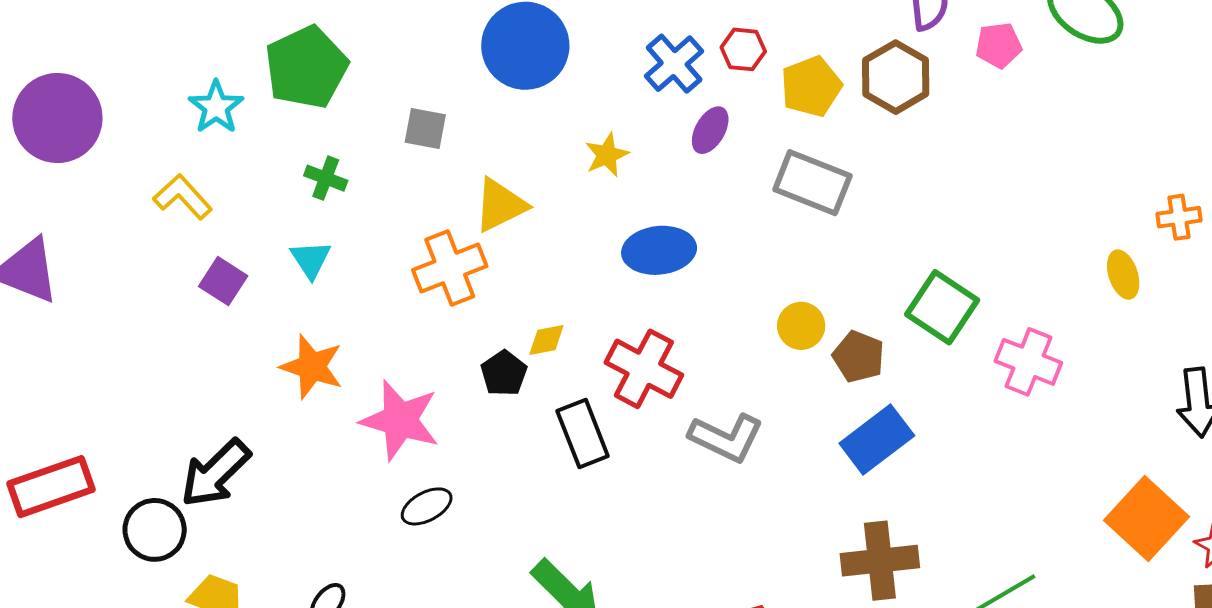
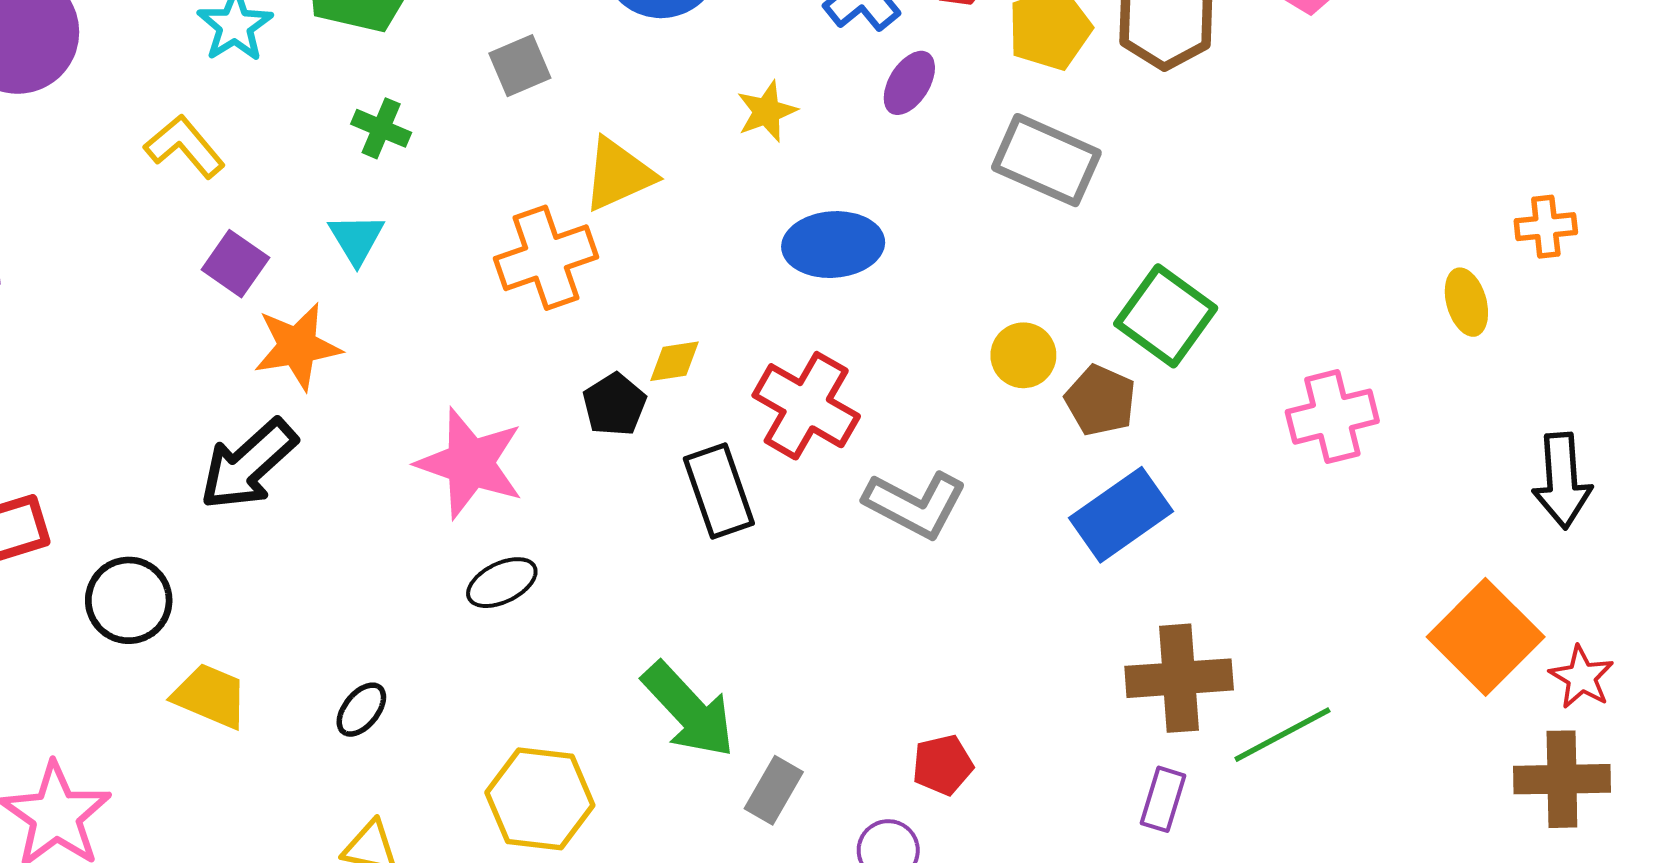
gray square: (425, 128) -> (520, 66), turned -36
green square: (942, 307) -> (1166, 316), moved
pink cross: (1028, 362) -> (1332, 417), turned -38
orange star: (312, 367) -> (297, 346), moved, turned -30
black arrow: (215, 473) -> (248, 465), moved
brown cross: (880, 561) -> (1179, 678), moved

